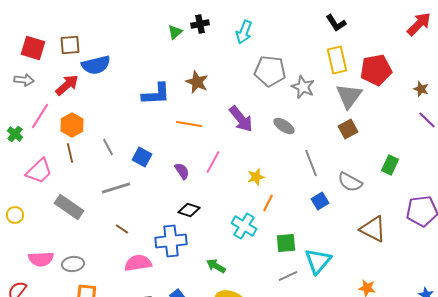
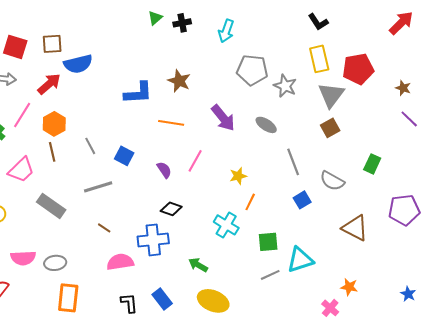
green triangle: (175, 32) -> (155, 18), moved
cyan triangle: (318, 261) -> (300, 260), turned 32

